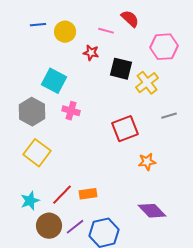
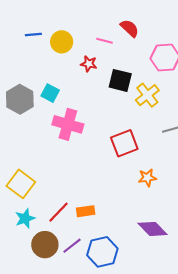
cyan square: (54, 81) -> (50, 93), size x0.7
pink cross: (71, 111) -> (68, 124), size x1.6
gray hexagon: (32, 112) -> (20, 99), moved
yellow square: (37, 153) -> (21, 184), moved

